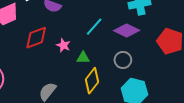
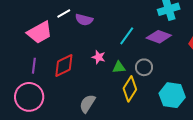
red diamond: (36, 38) -> (64, 65), moved
gray circle: (123, 60) -> (144, 67), moved

